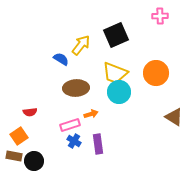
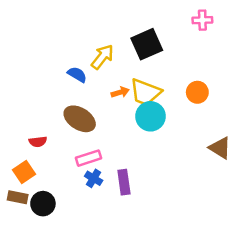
orange circle: (156, 73) -> (197, 92), size x0.7
brown ellipse: (76, 88) -> (80, 119), moved, turned 35
orange arrow: (91, 114) -> (120, 92), moved

